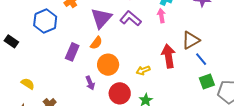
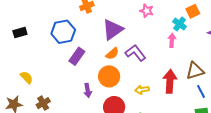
purple L-shape: (131, 18) -> (135, 53), moved
blue hexagon: (45, 21) -> (63, 32), moved
black rectangle: (11, 41) -> (20, 33), turned -64
orange semicircle: (96, 43) -> (112, 54), moved

